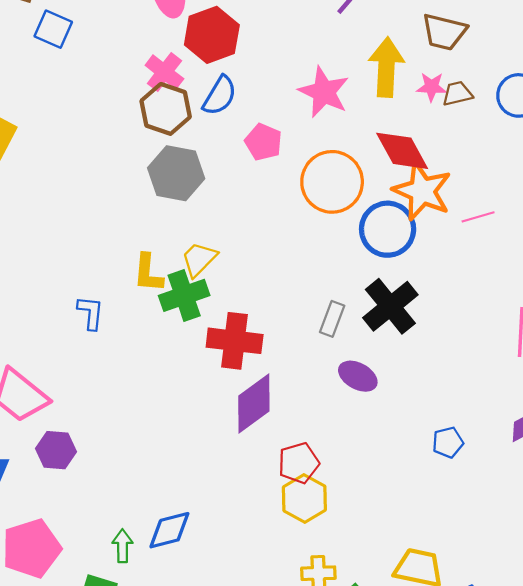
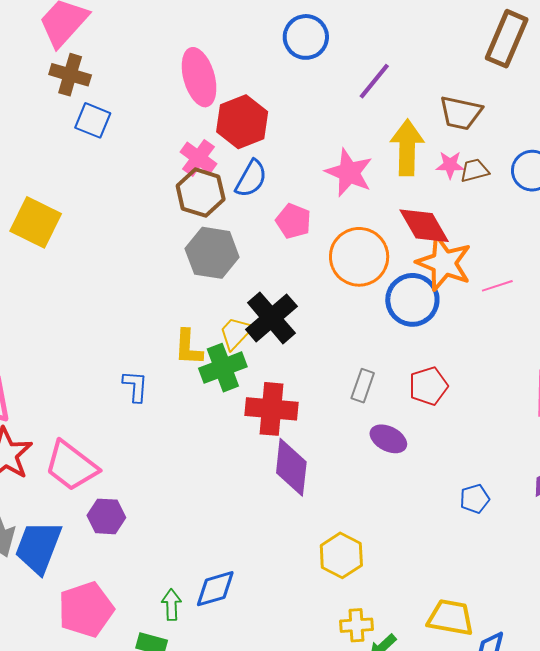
black cross: (390, 306) -> (271, 318), moved
purple diamond: (254, 403) -> (291, 467), turned -46
red pentagon: (299, 463) -> (428, 386), moved

